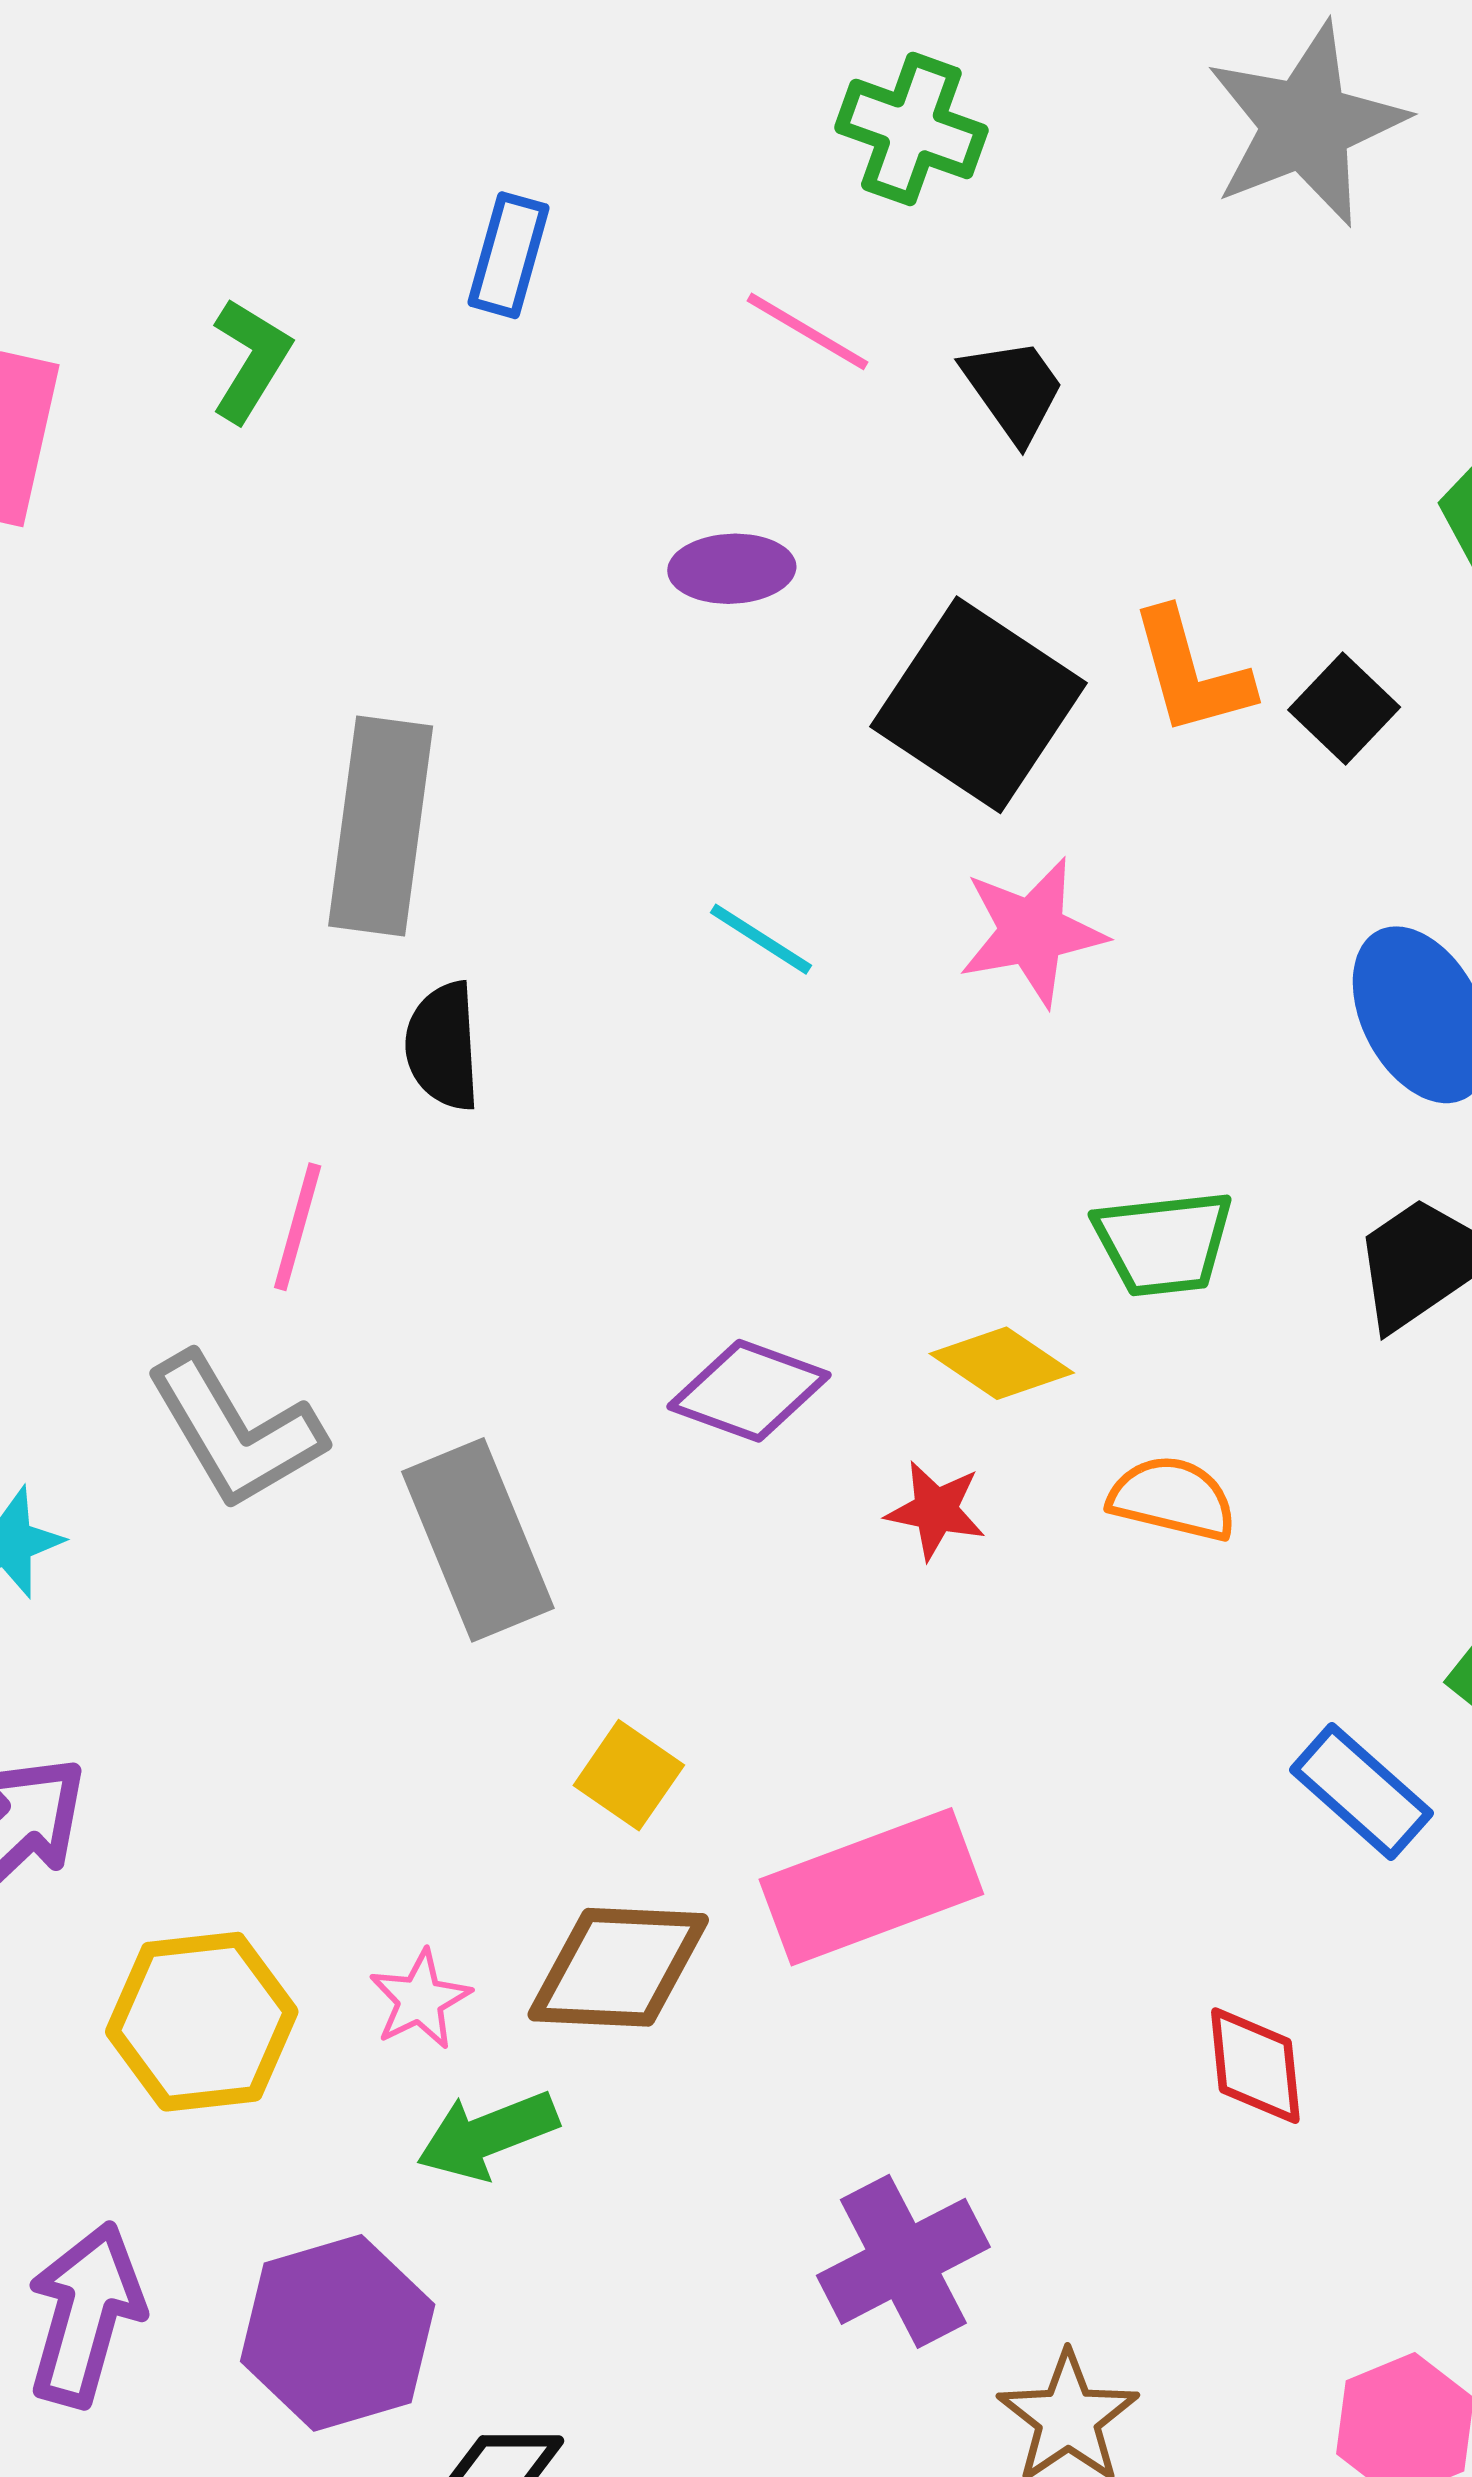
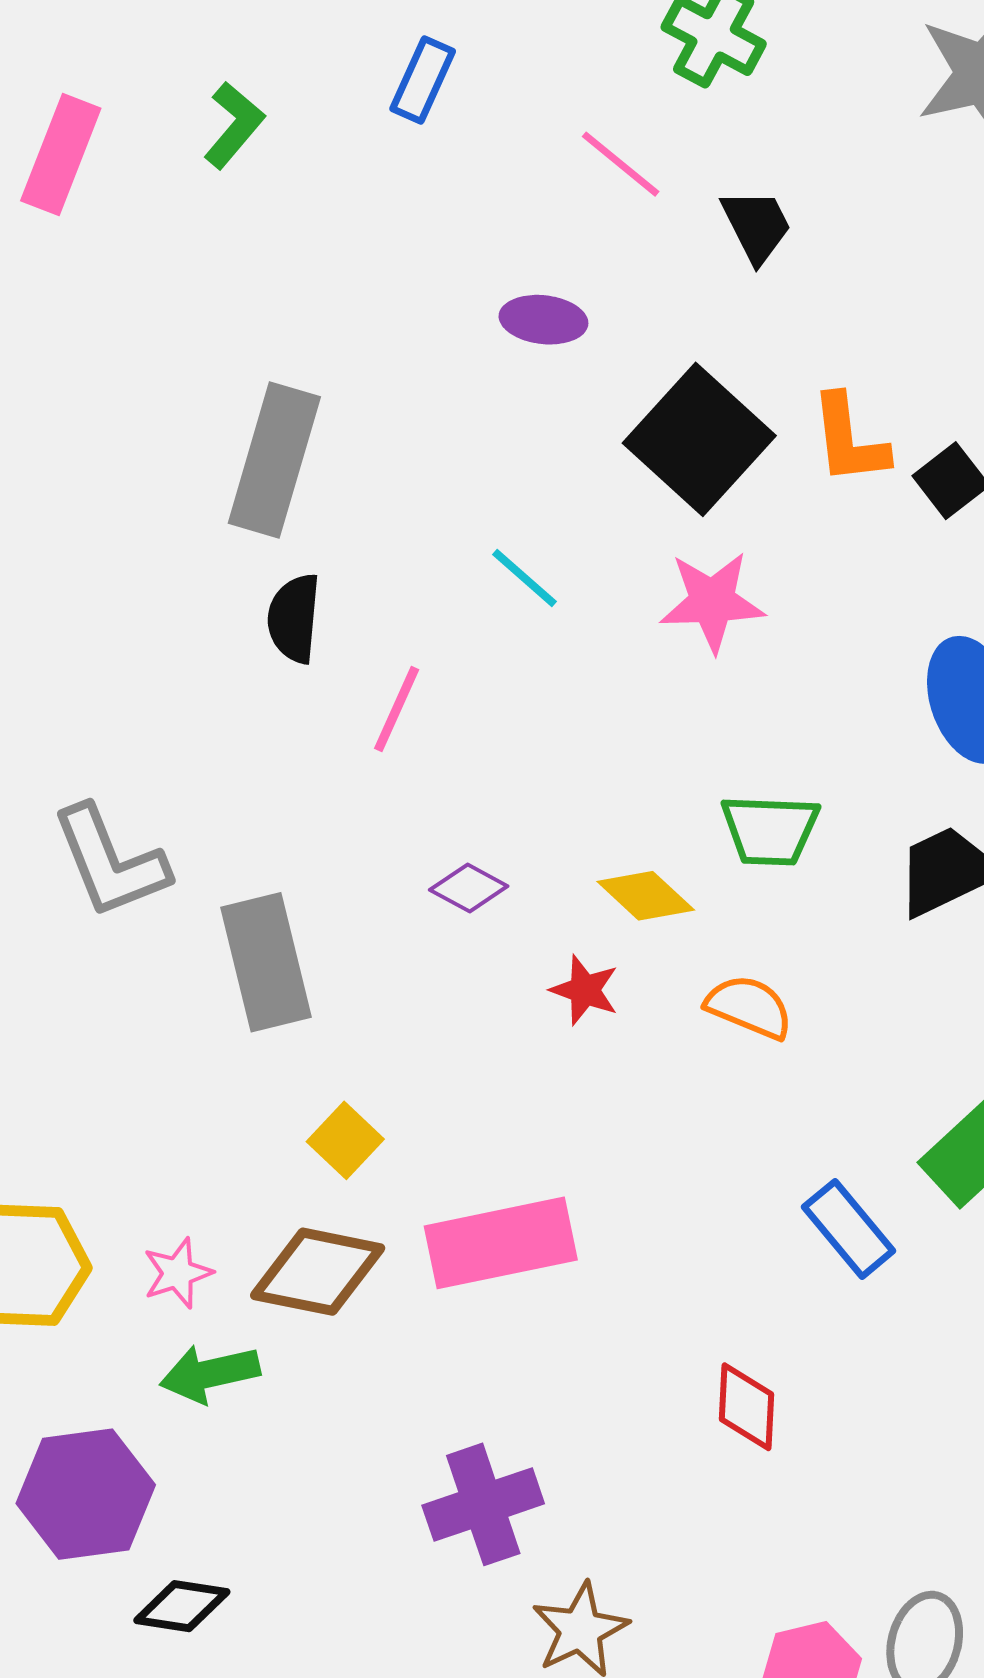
pink line: (298, 1227) -> (397, 709), moved
purple diamond: (749, 1391) -> (469, 888), size x0.7

